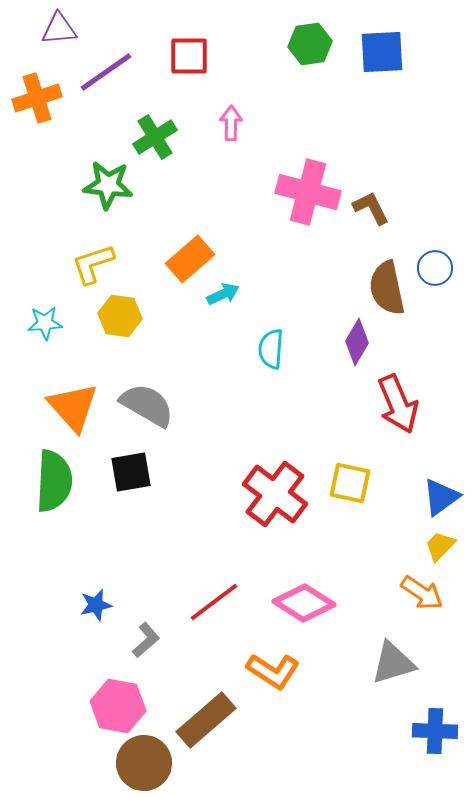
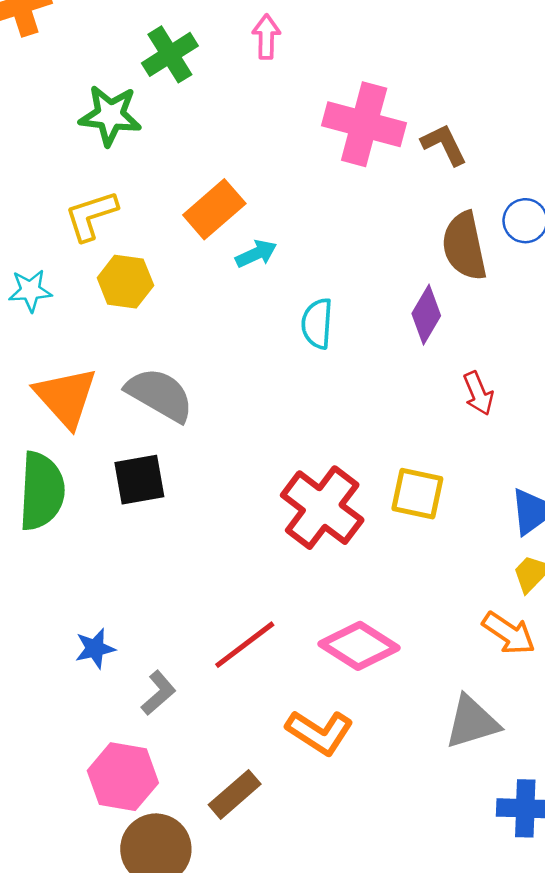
red arrow: (398, 404) -> (478, 393), size x0.6
brown rectangle: (206, 720) -> (235, 794), size x0.7

